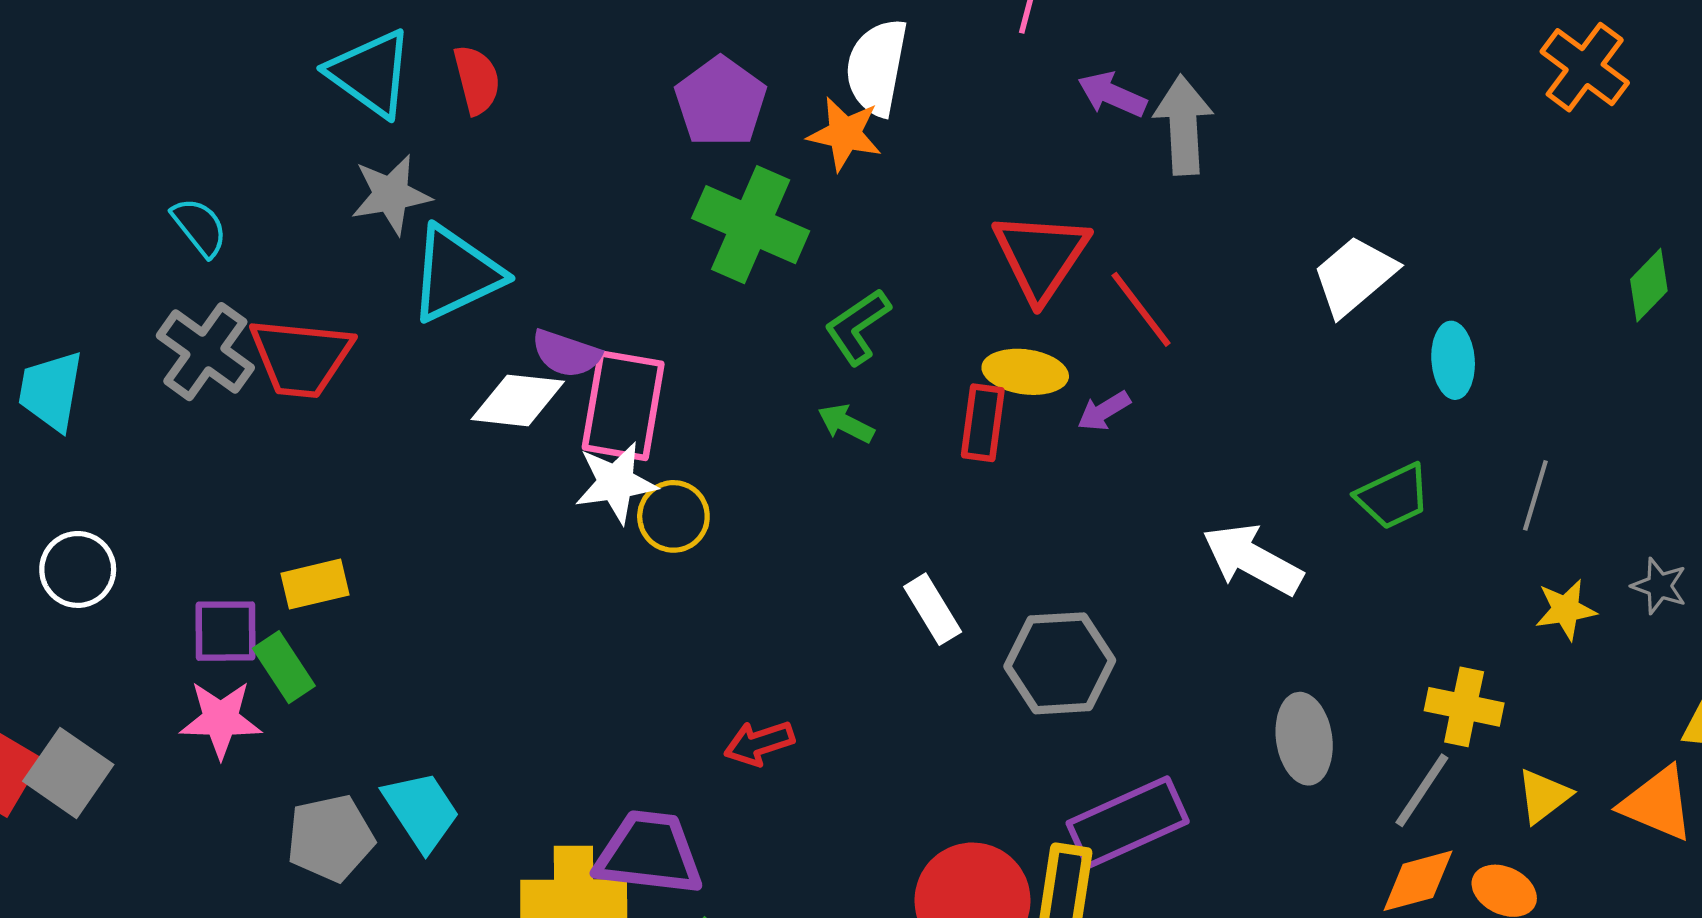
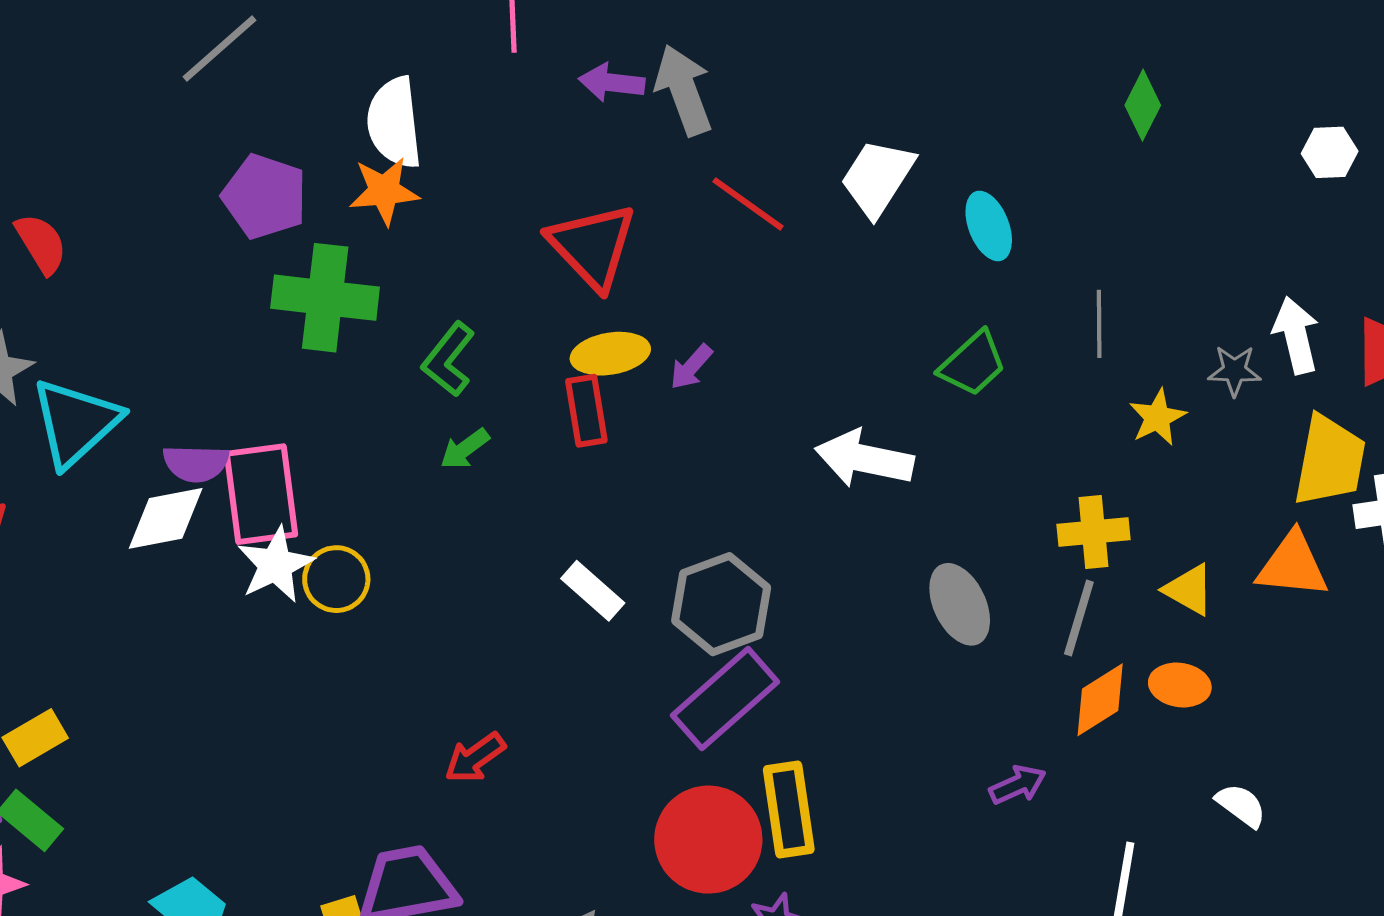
red line: (1141, 309) -> (748, 204), moved
green arrow: (846, 424) -> (465, 449), turned -46
yellow triangle: (1544, 796) -> (1189, 590), turned -36
purple rectangle: (1128, 822) -> (725, 699), moved

